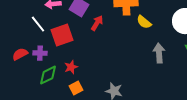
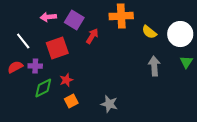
yellow semicircle: (144, 22) -> (149, 32), moved
white line: (38, 24) -> (23, 41), moved

